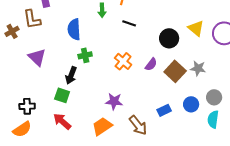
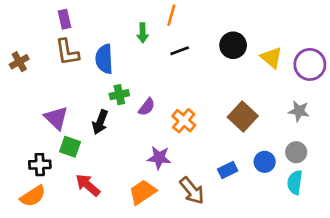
brown L-shape: (32, 19) -> (67, 52), moved
black line: (129, 23) -> (180, 51), turned -40
black circle: (169, 38) -> (233, 45), moved
purple triangle: (37, 57) -> (56, 118), moved
orange cross: (123, 61) -> (184, 121), moved
purple semicircle: (151, 64) -> (147, 107), moved
gray star: (198, 68) -> (299, 111), moved
green square: (62, 95) -> (70, 147), moved

